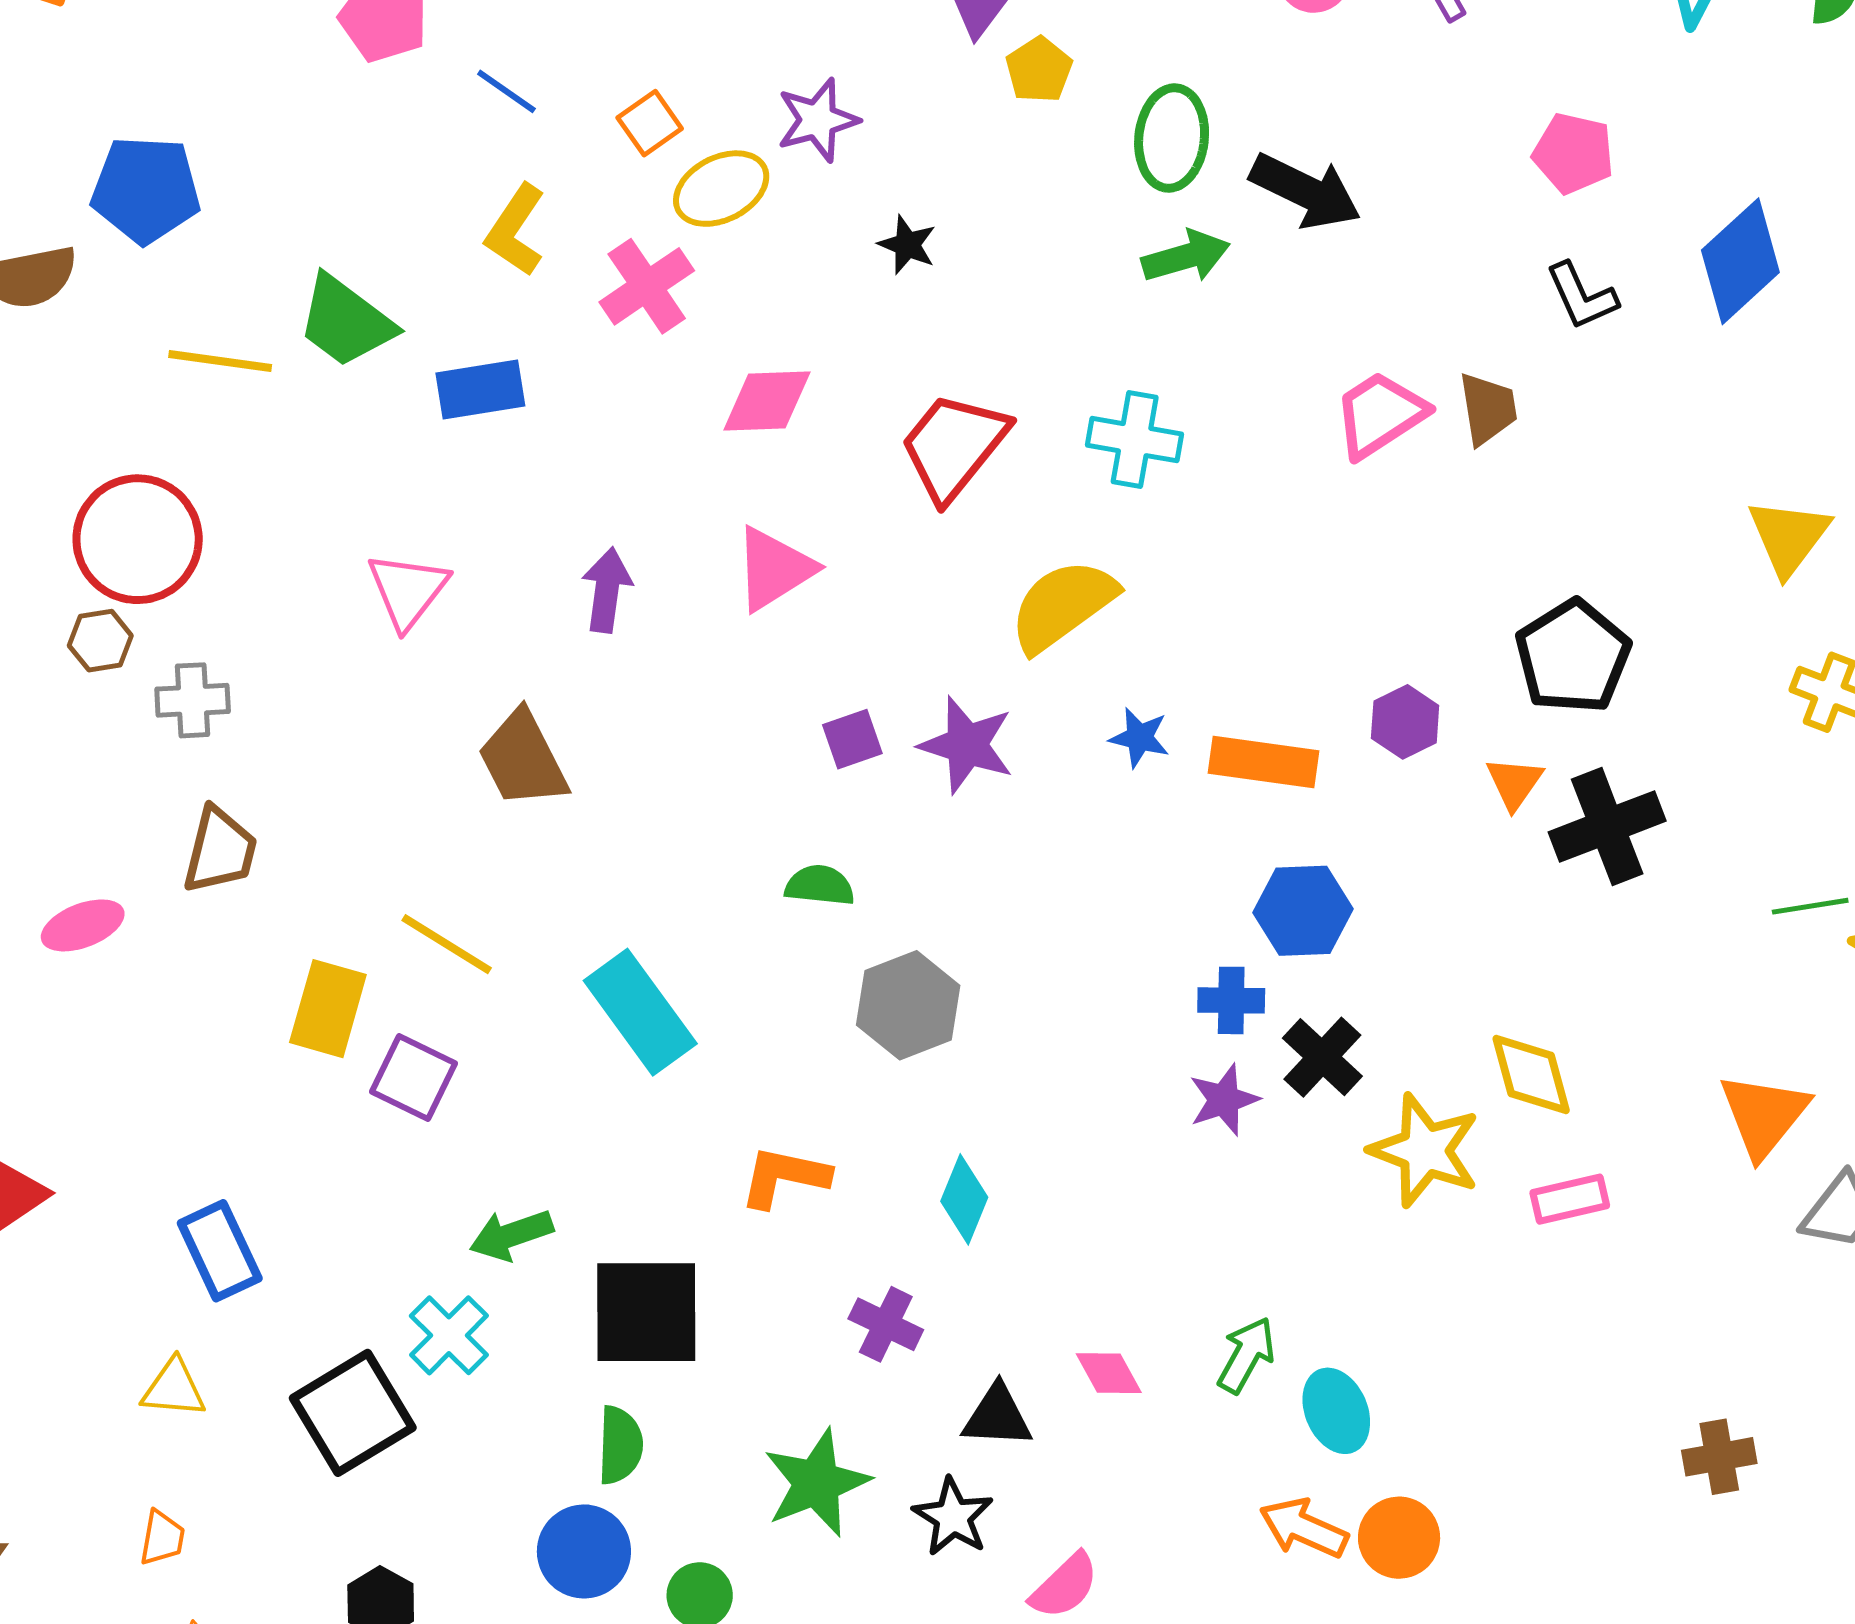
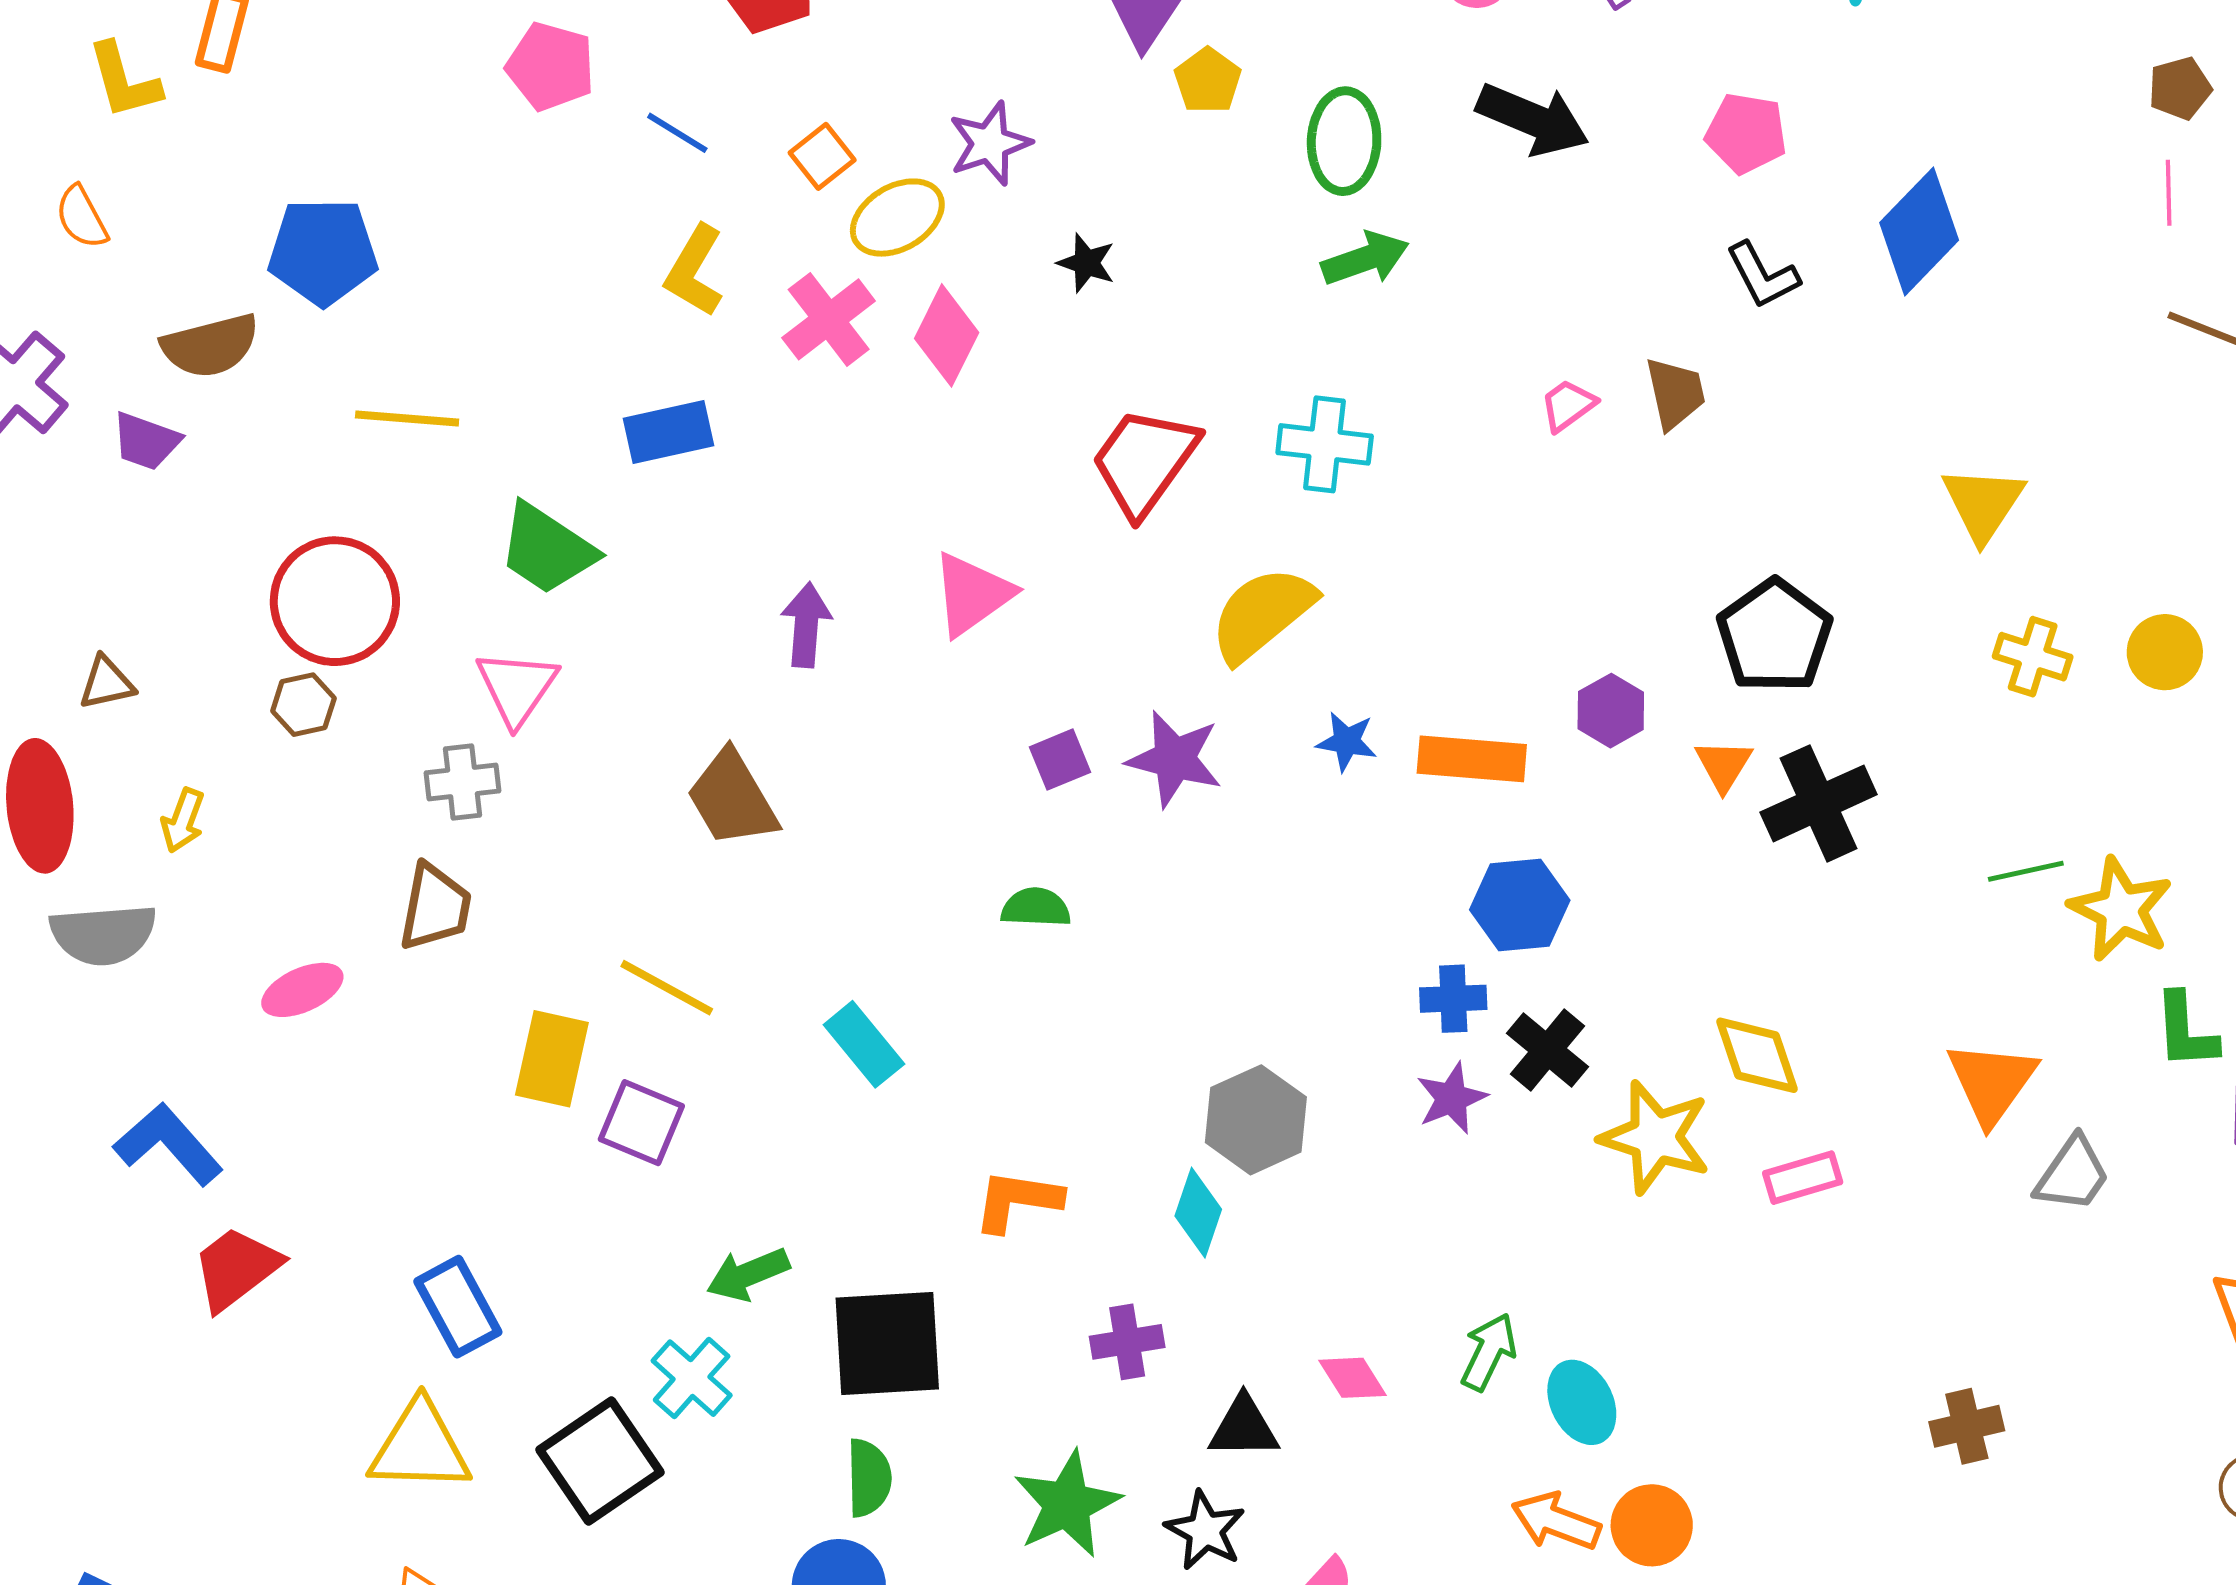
black arrow: (1306, 191) -> (1533, 119), moved
green trapezoid: (346, 321) -> (547, 549), moved
pink diamond: (767, 401) -> (947, 335), moved, turned -58
pink trapezoid: (1380, 415) -> (1568, 405), size x0.6
pink triangle: (408, 590) -> (517, 687), moved
gray cross: (193, 700) -> (462, 782), moved
gray hexagon: (908, 1005) -> (1256, 1120), moved
cyan rectangle: (640, 1012) -> (864, 1044), size x0.7
purple cross: (886, 1324) -> (1127, 1342), turned -32
yellow triangle: (174, 1388) -> (420, 1447), size x1.6

